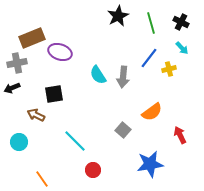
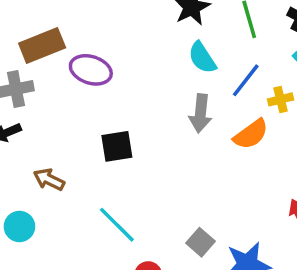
cyan semicircle: (98, 75) -> (202, 58), moved
black square: (54, 94) -> (117, 146), moved
orange semicircle: (152, 112) -> (251, 134), moved
gray square: (123, 130) -> (200, 242), moved

